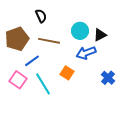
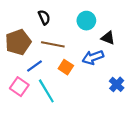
cyan circle: (80, 31) -> (86, 21), moved
black triangle: (100, 35) -> (108, 38), turned 48
orange square: (67, 73) -> (66, 67), moved

